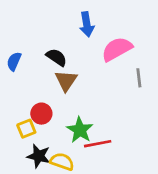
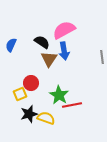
blue arrow: (87, 24) -> (64, 51), moved
pink semicircle: (117, 49) -> (64, 30), moved
black star: (39, 156) -> (29, 114), turned -30

